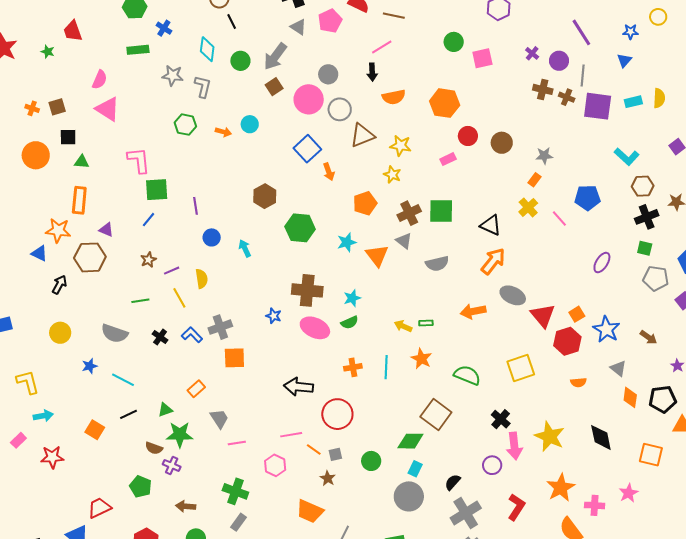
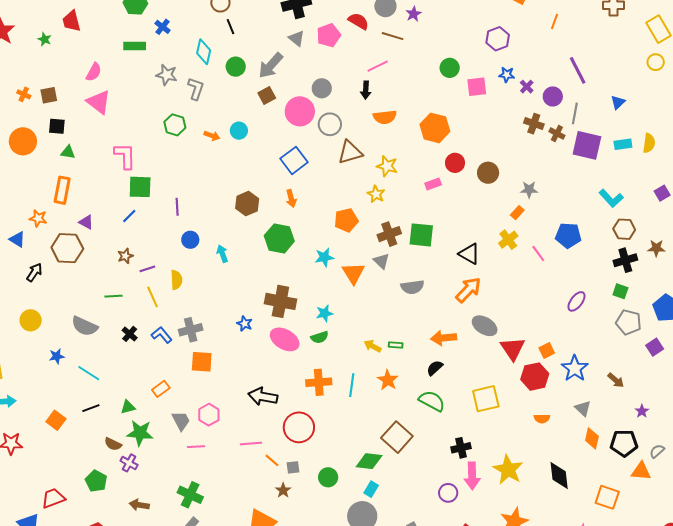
blue star: (631, 32) -> (507, 75), moved
orange arrow: (329, 172) -> (291, 198), moved
orange star: (58, 230) -> (38, 218), size x0.7
orange cross: (353, 367) -> (319, 382), size x1.4
black cross: (501, 419) -> (461, 448), turned 30
pink hexagon: (275, 465) -> (209, 415), moved
black semicircle: (453, 482) -> (435, 368), moved

